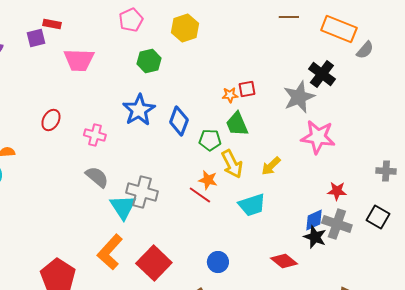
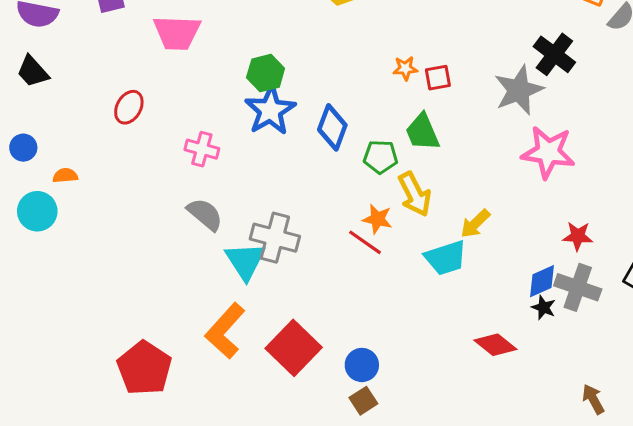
green hexagon: (149, 61) -> (266, 73), moved
orange star: (230, 95) -> (405, 68), moved
red ellipse: (51, 120) -> (129, 107), moved
yellow arrow: (271, 166) -> (475, 224), moved
black star: (315, 237) -> (544, 308), size x0.7
blue circle: (218, 262) -> (362, 365), moved

